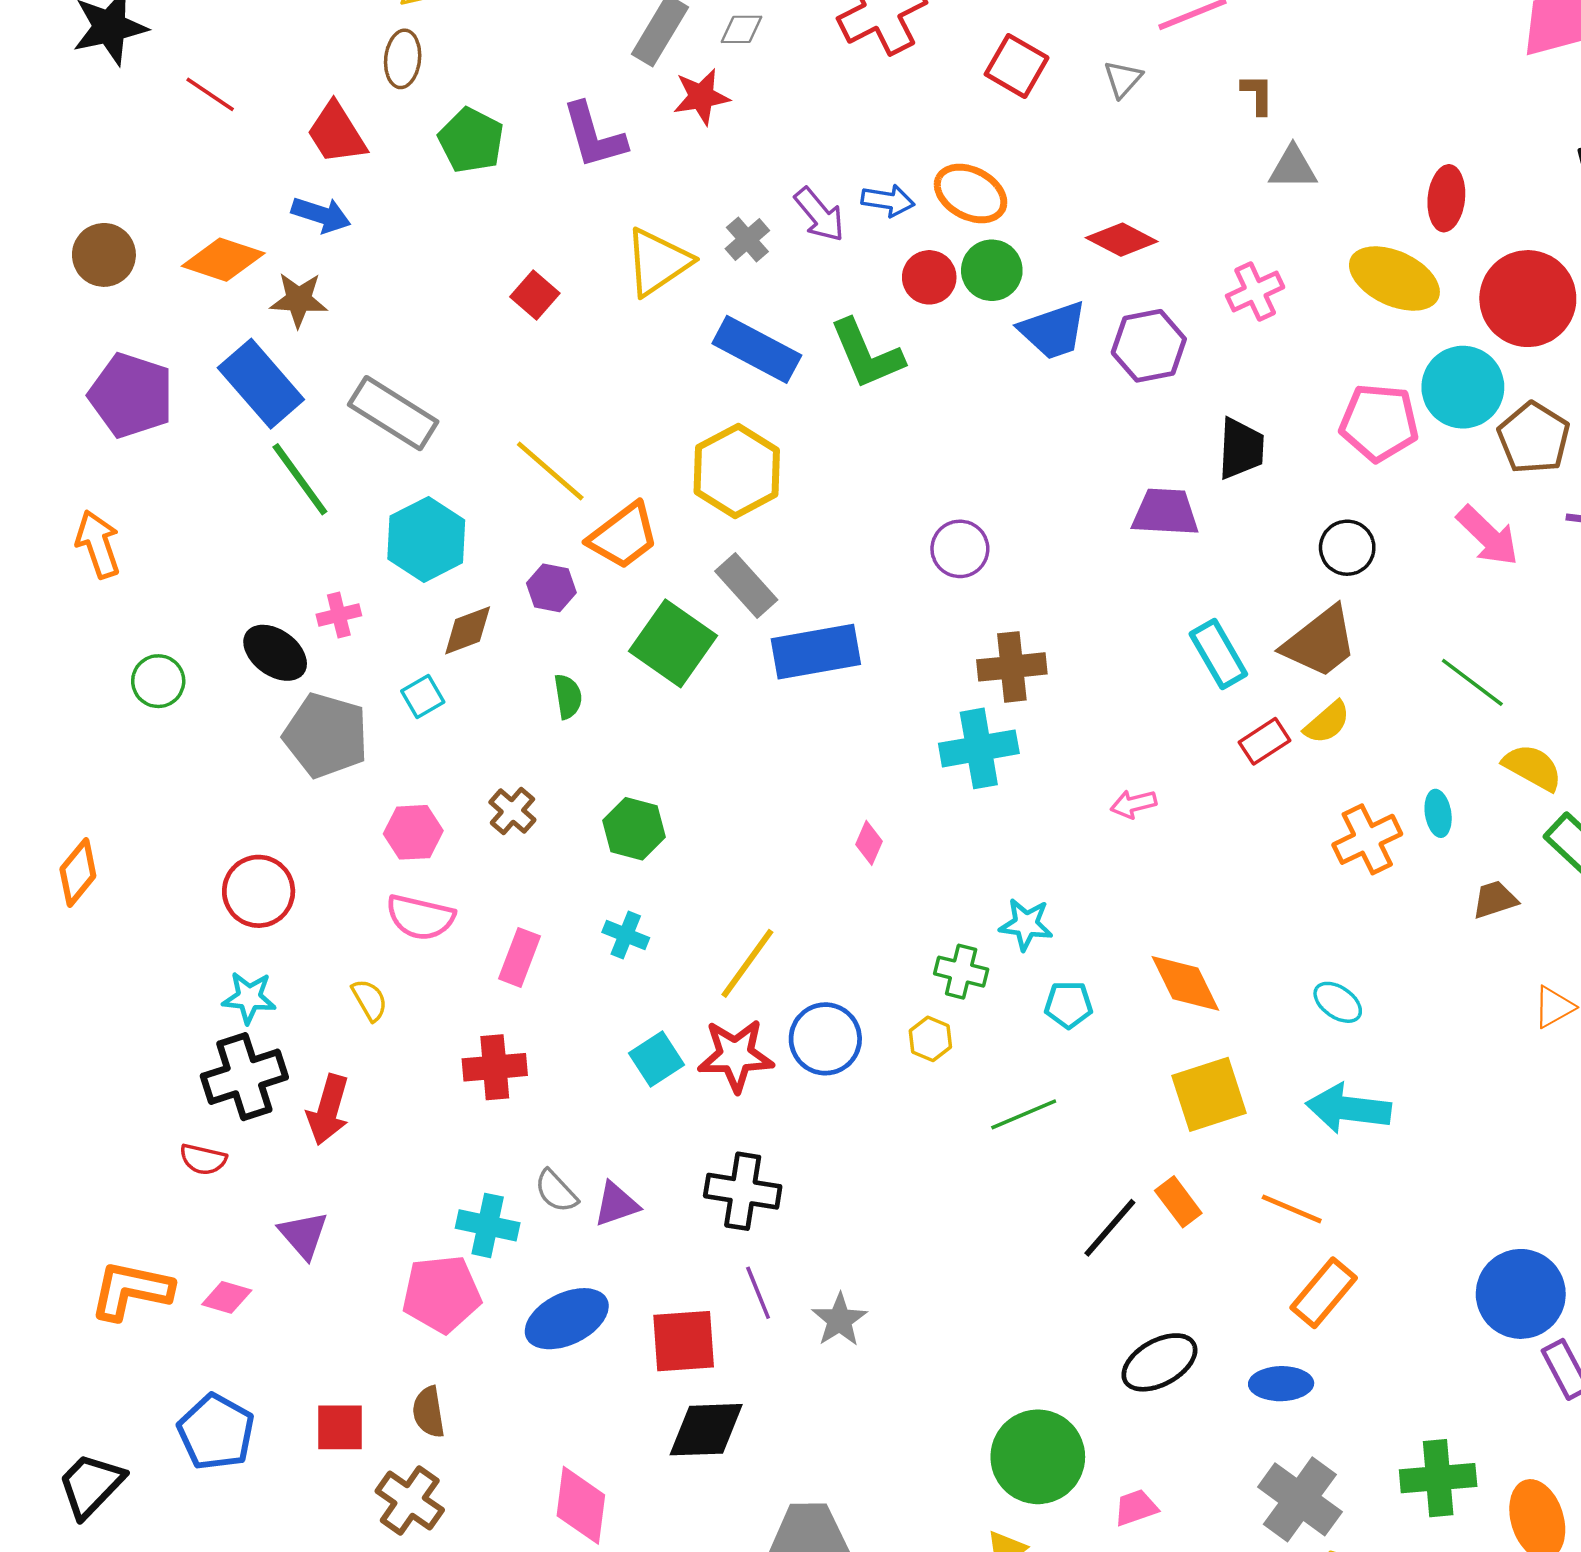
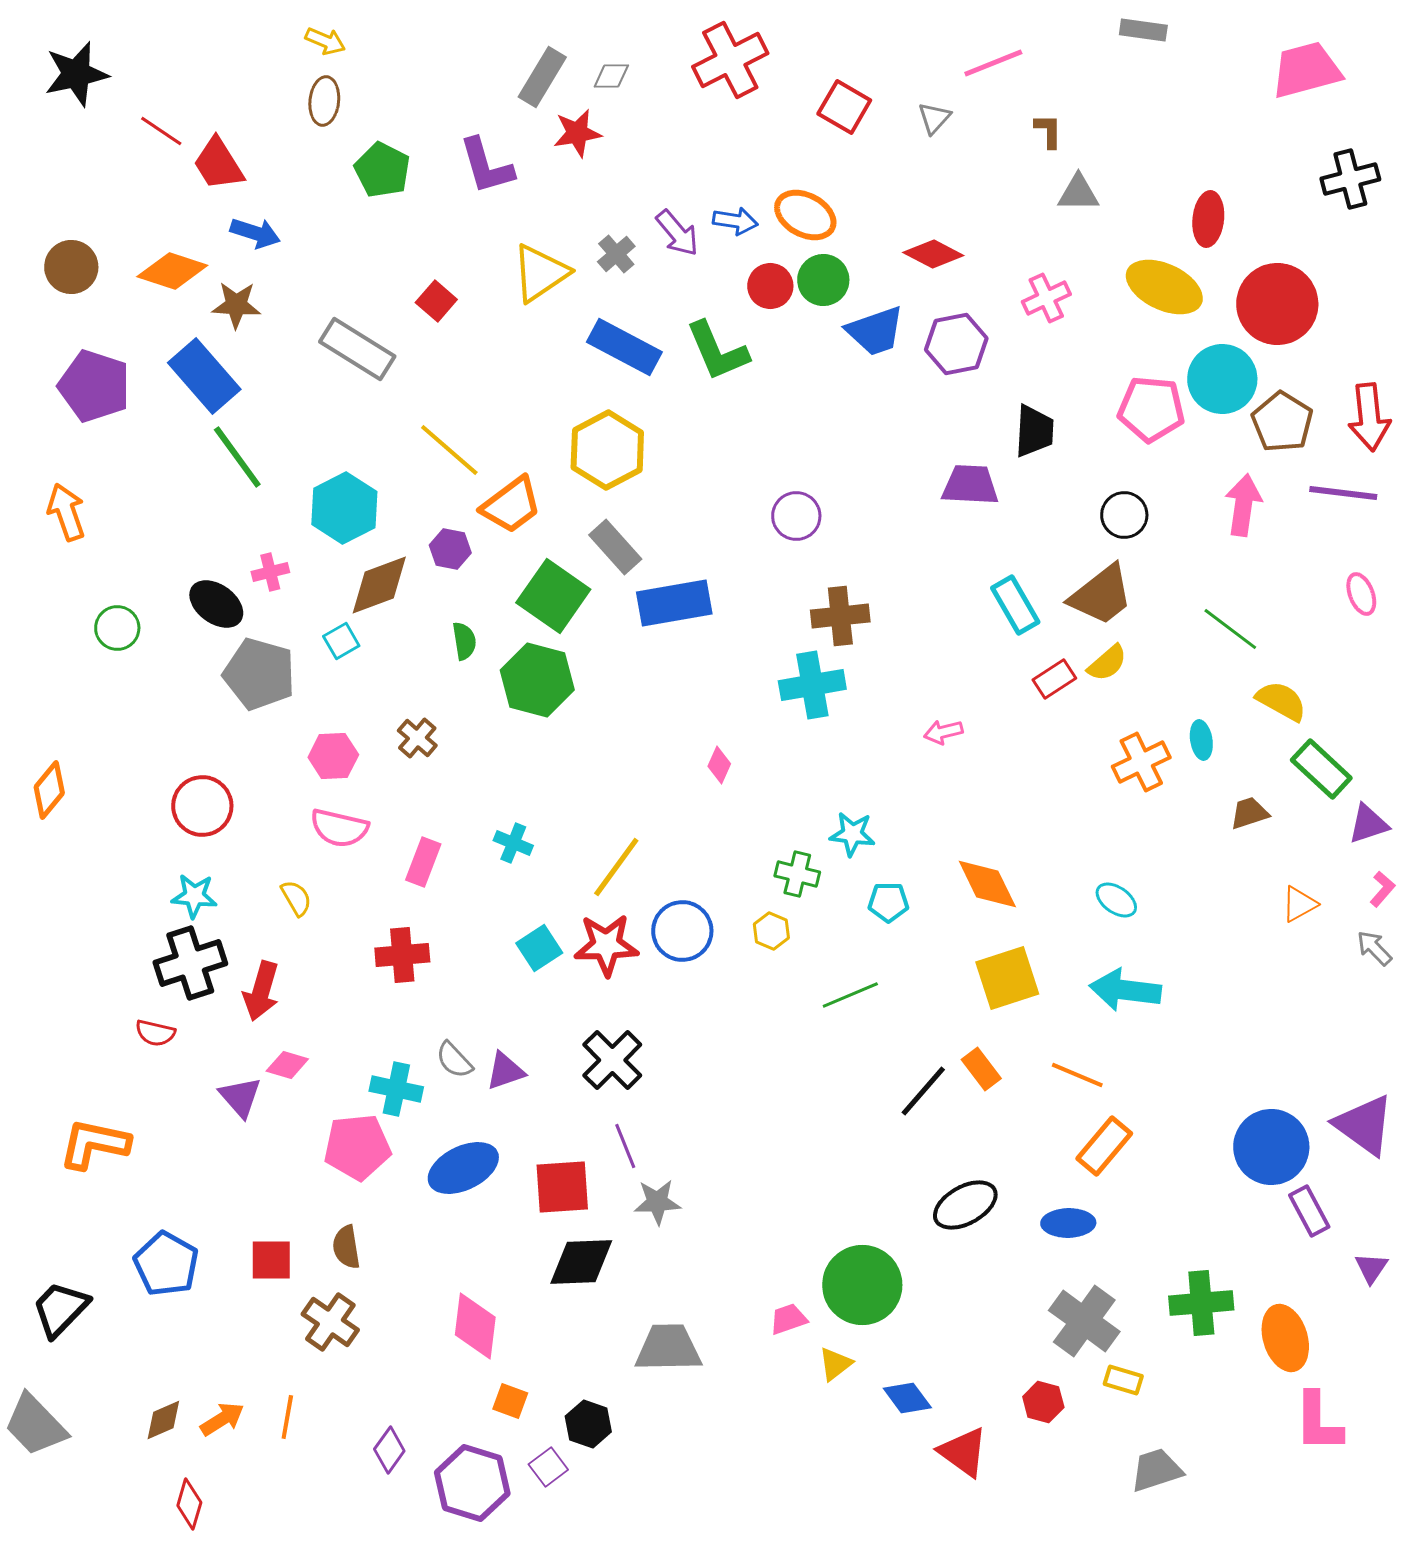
red trapezoid: (336, 133) -> (218, 164), moved
gray rectangle: (393, 413) -> (357, 349), moved
pink arrow: (1488, 536) -> (1243, 505), turned -126
brown diamond: (468, 630) -> (379, 585), size x1.4
green hexagon: (634, 829) -> (537, 680), moved, size x1.4
black cross: (743, 1191) -> (612, 1060), turned 36
pink diamond: (227, 1297) -> (287, 1065), moved
gray star: (839, 1320) -> (657, 1202), moved, turned 30
pink trapezoid: (1136, 1508) -> (788, 1319), moved

